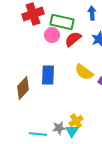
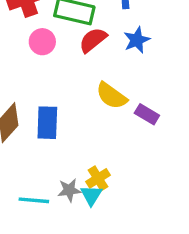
pink circle: (52, 35) -> (42, 42), moved
blue rectangle: (48, 75) -> (47, 123), moved

